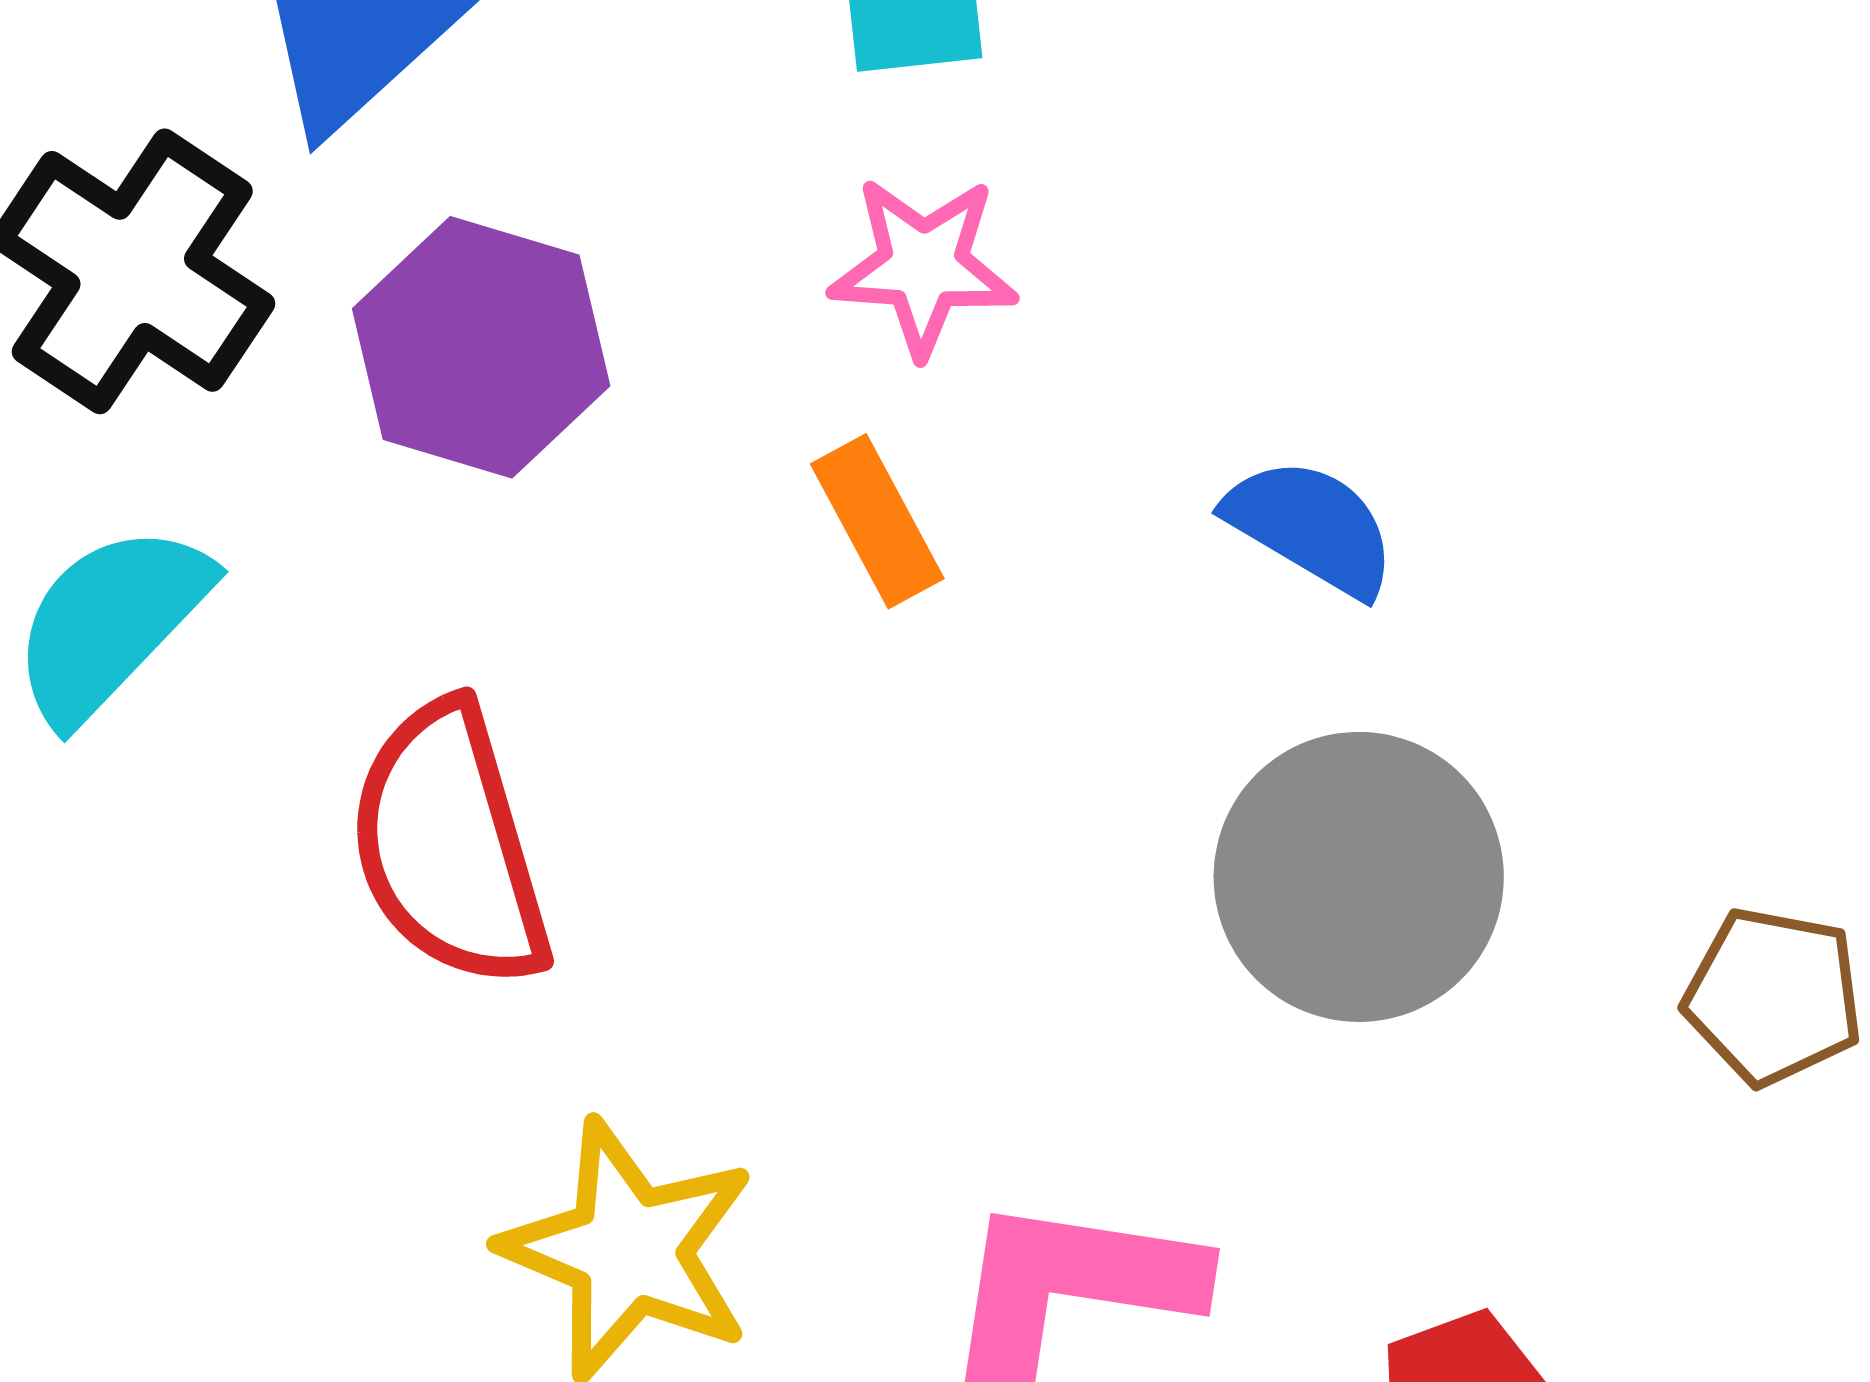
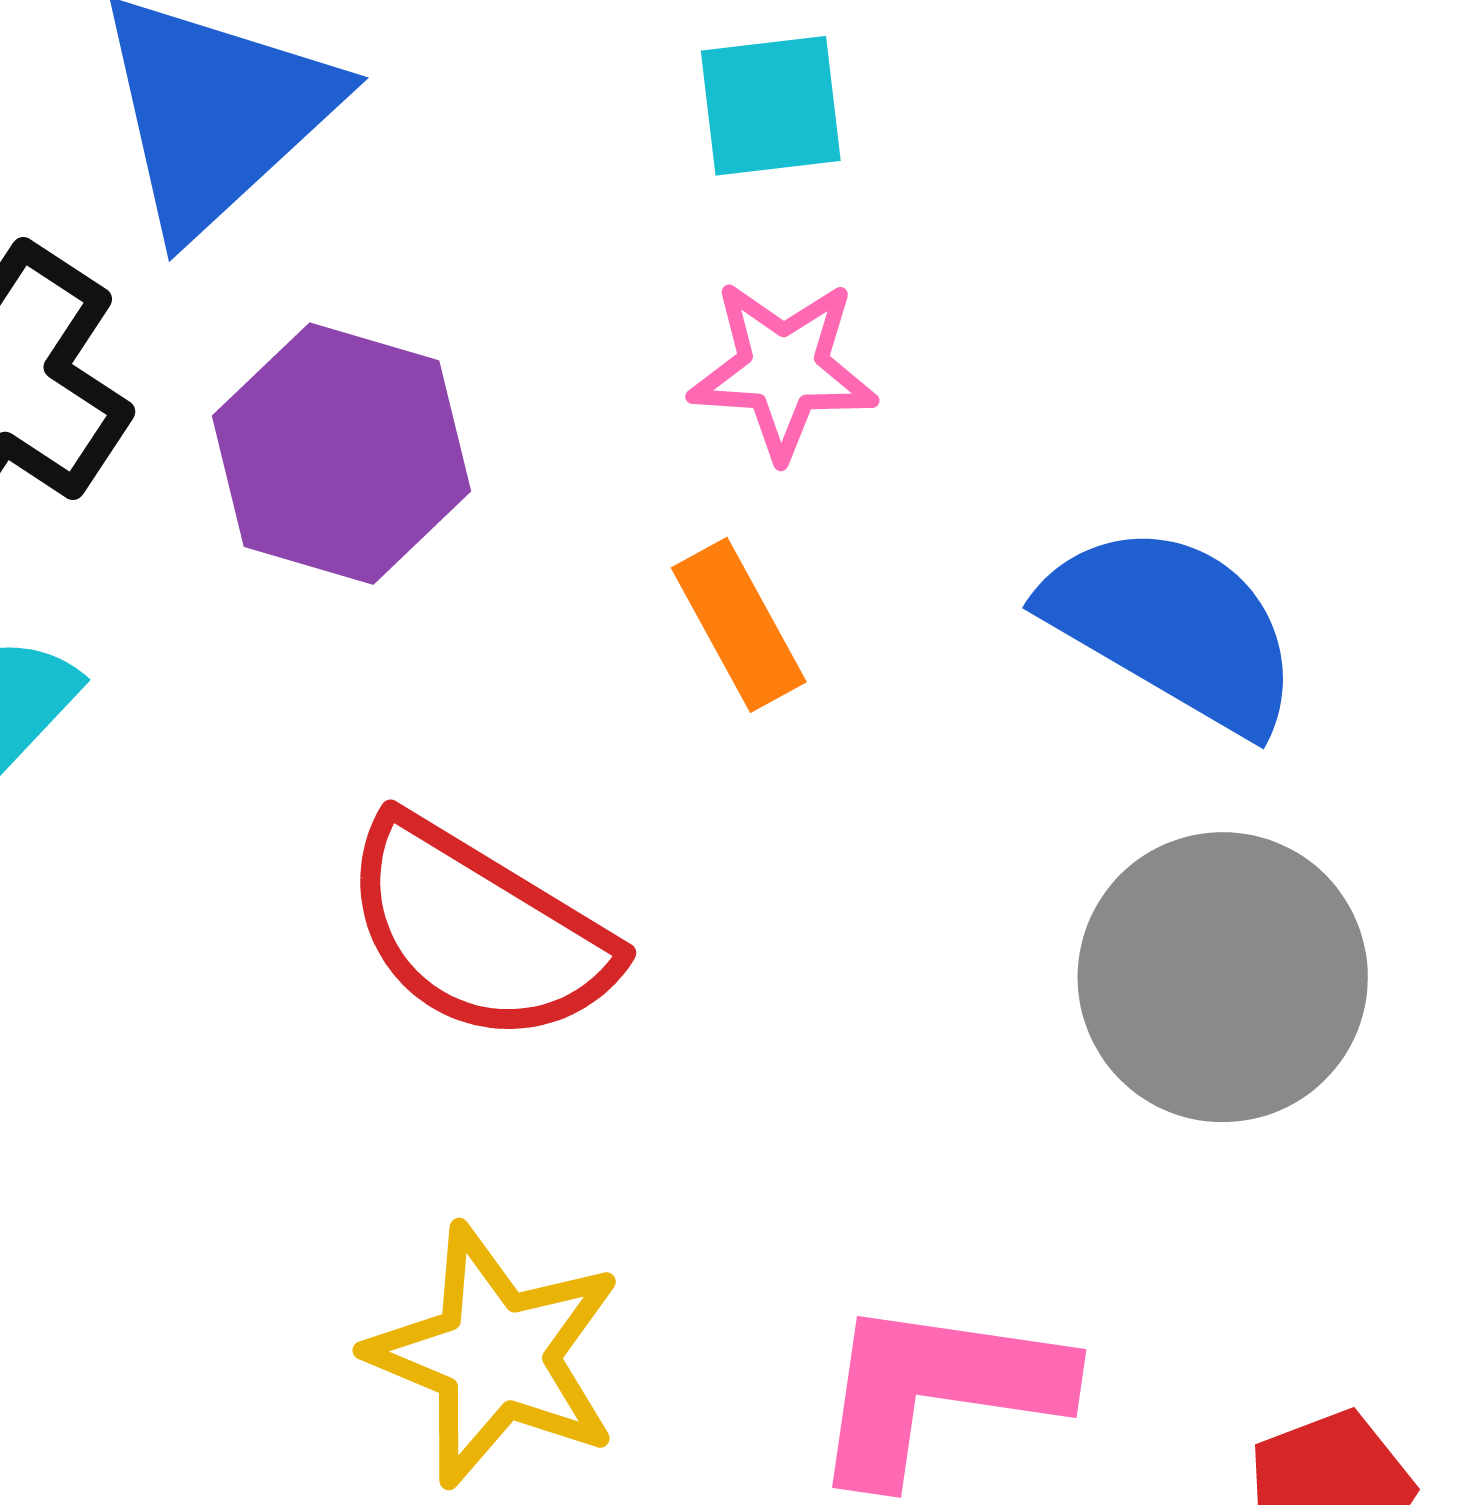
blue semicircle: (1311, 527) -> (1173, 627), size x1.5
red semicircle: (449, 845) -> (478, 931), moved, turned -42

